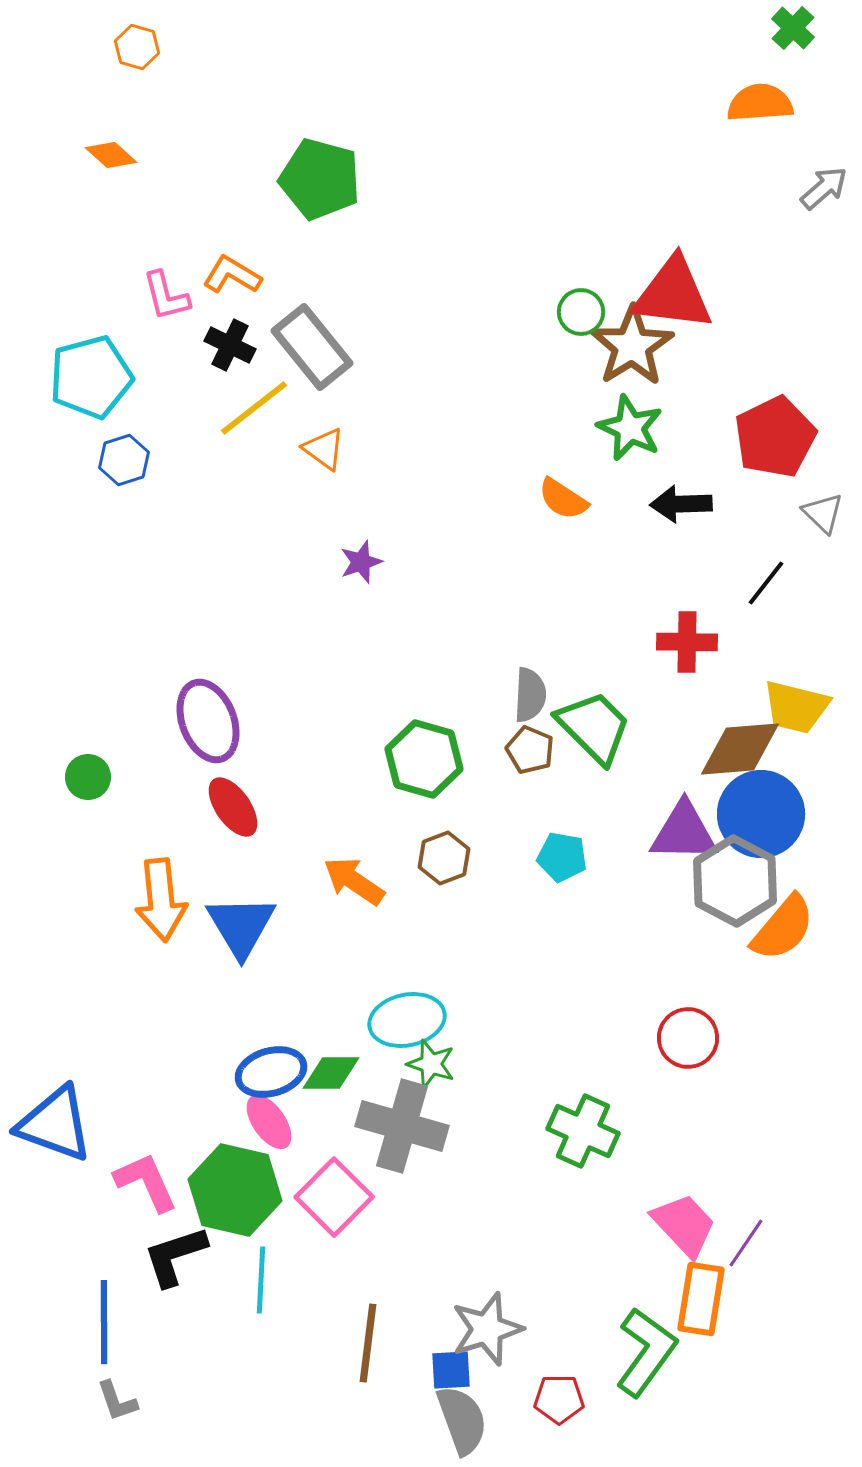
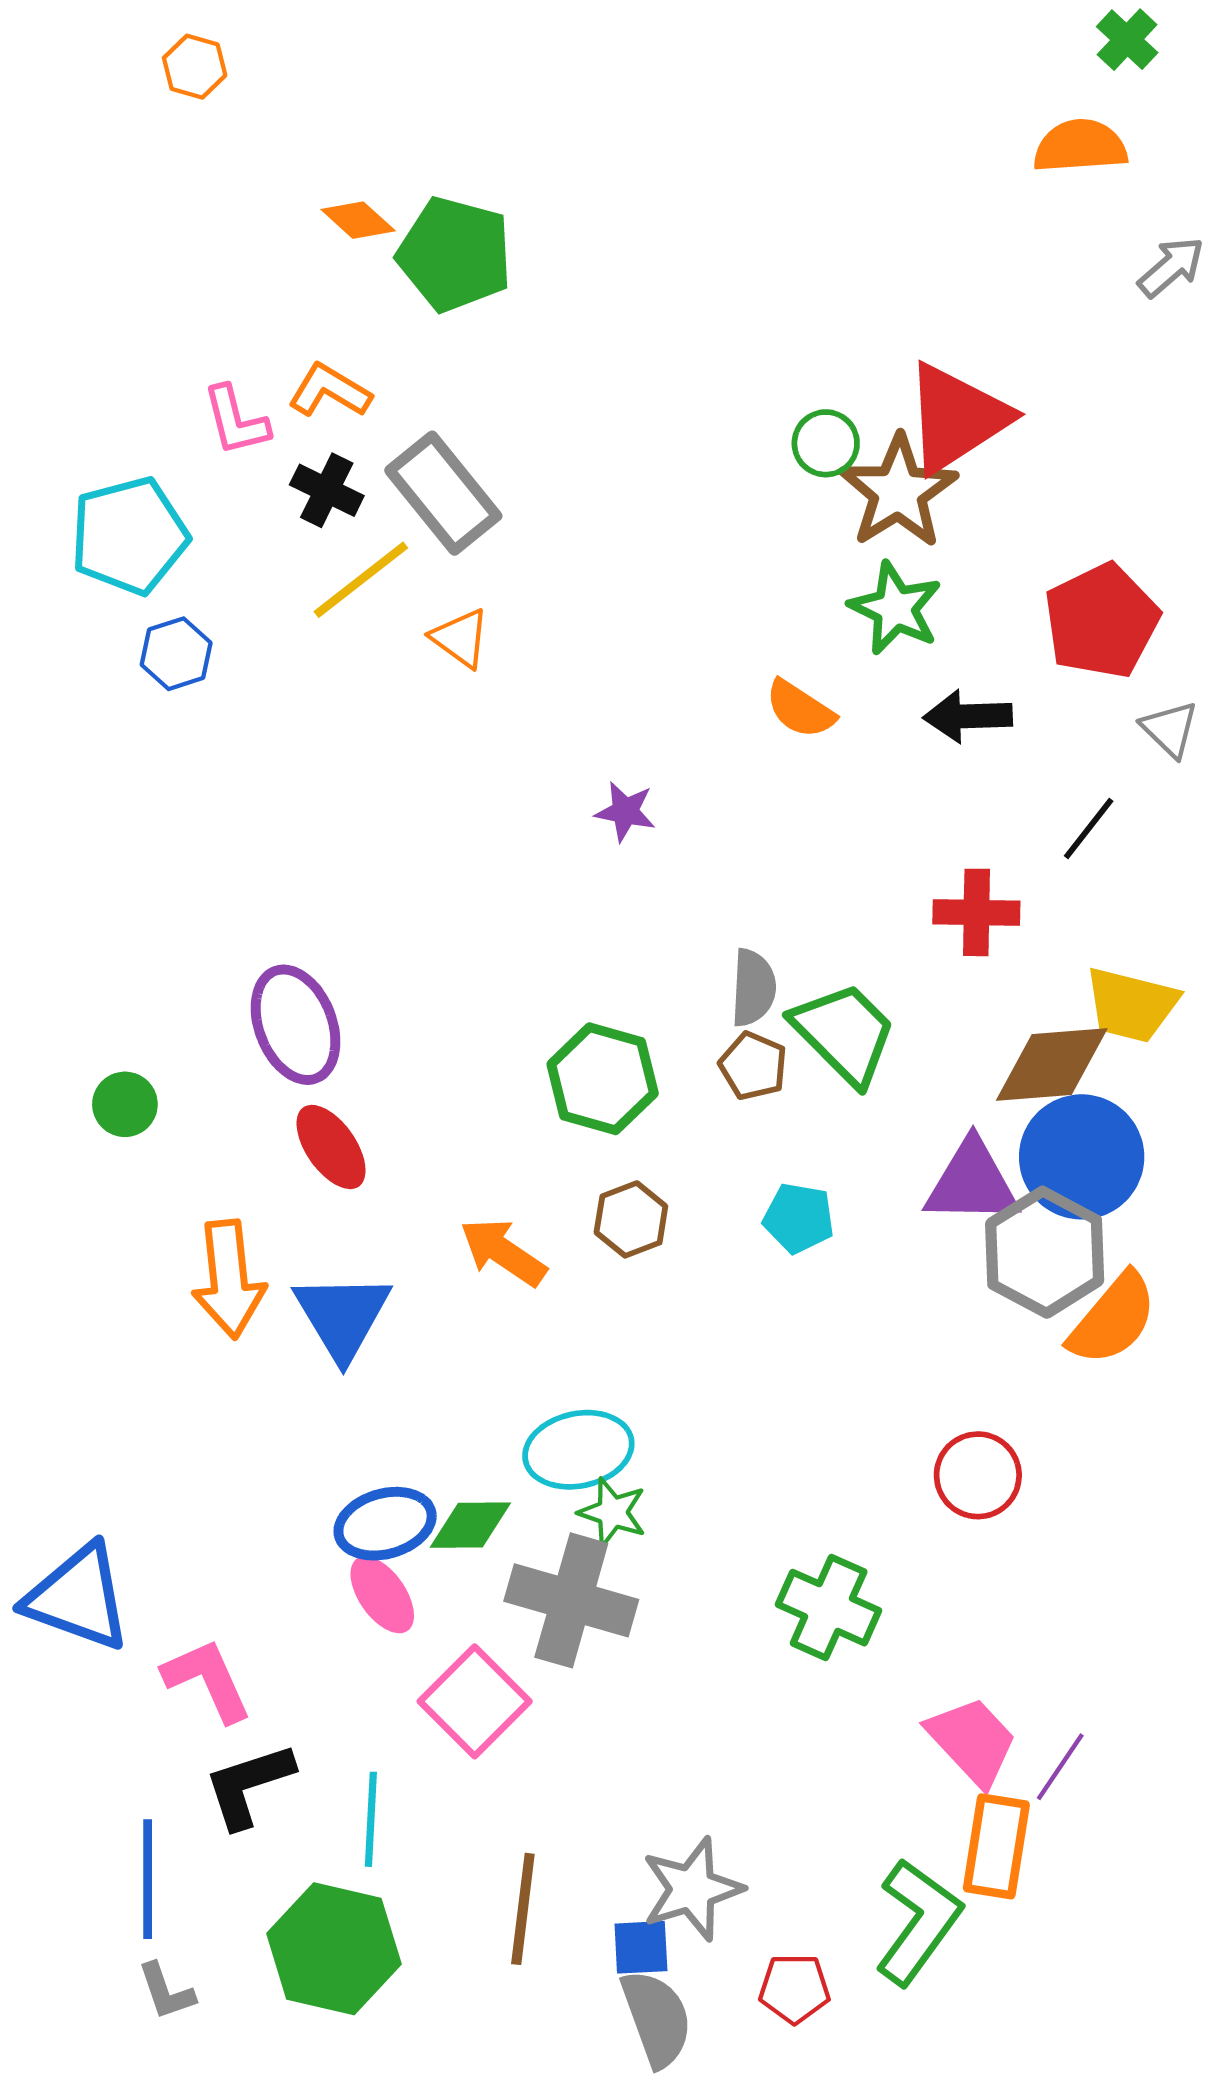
orange diamond: (111, 155) -> (358, 220), moved
red triangle: (673, 294) -> (957, 418), turned -40
purple star: (361, 562) -> (625, 812), moved, turned 30
green hexagon: (235, 1190) -> (334, 1949), moved

